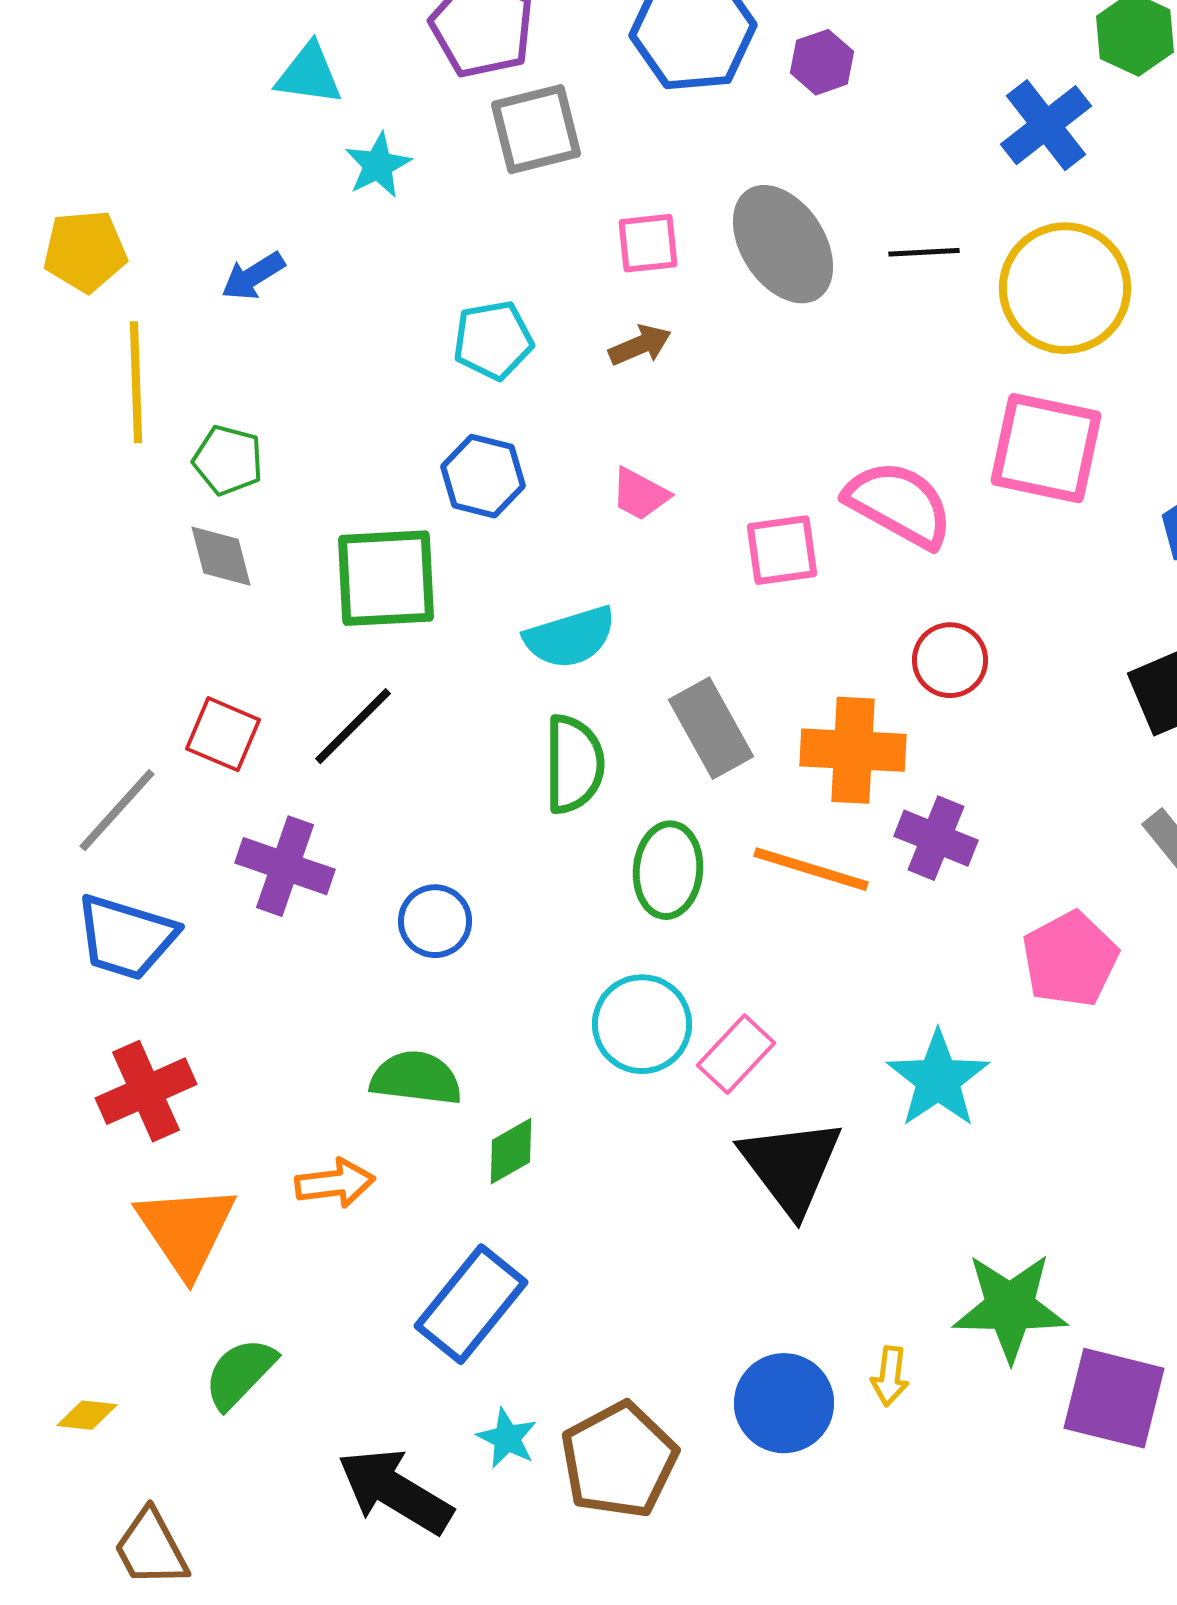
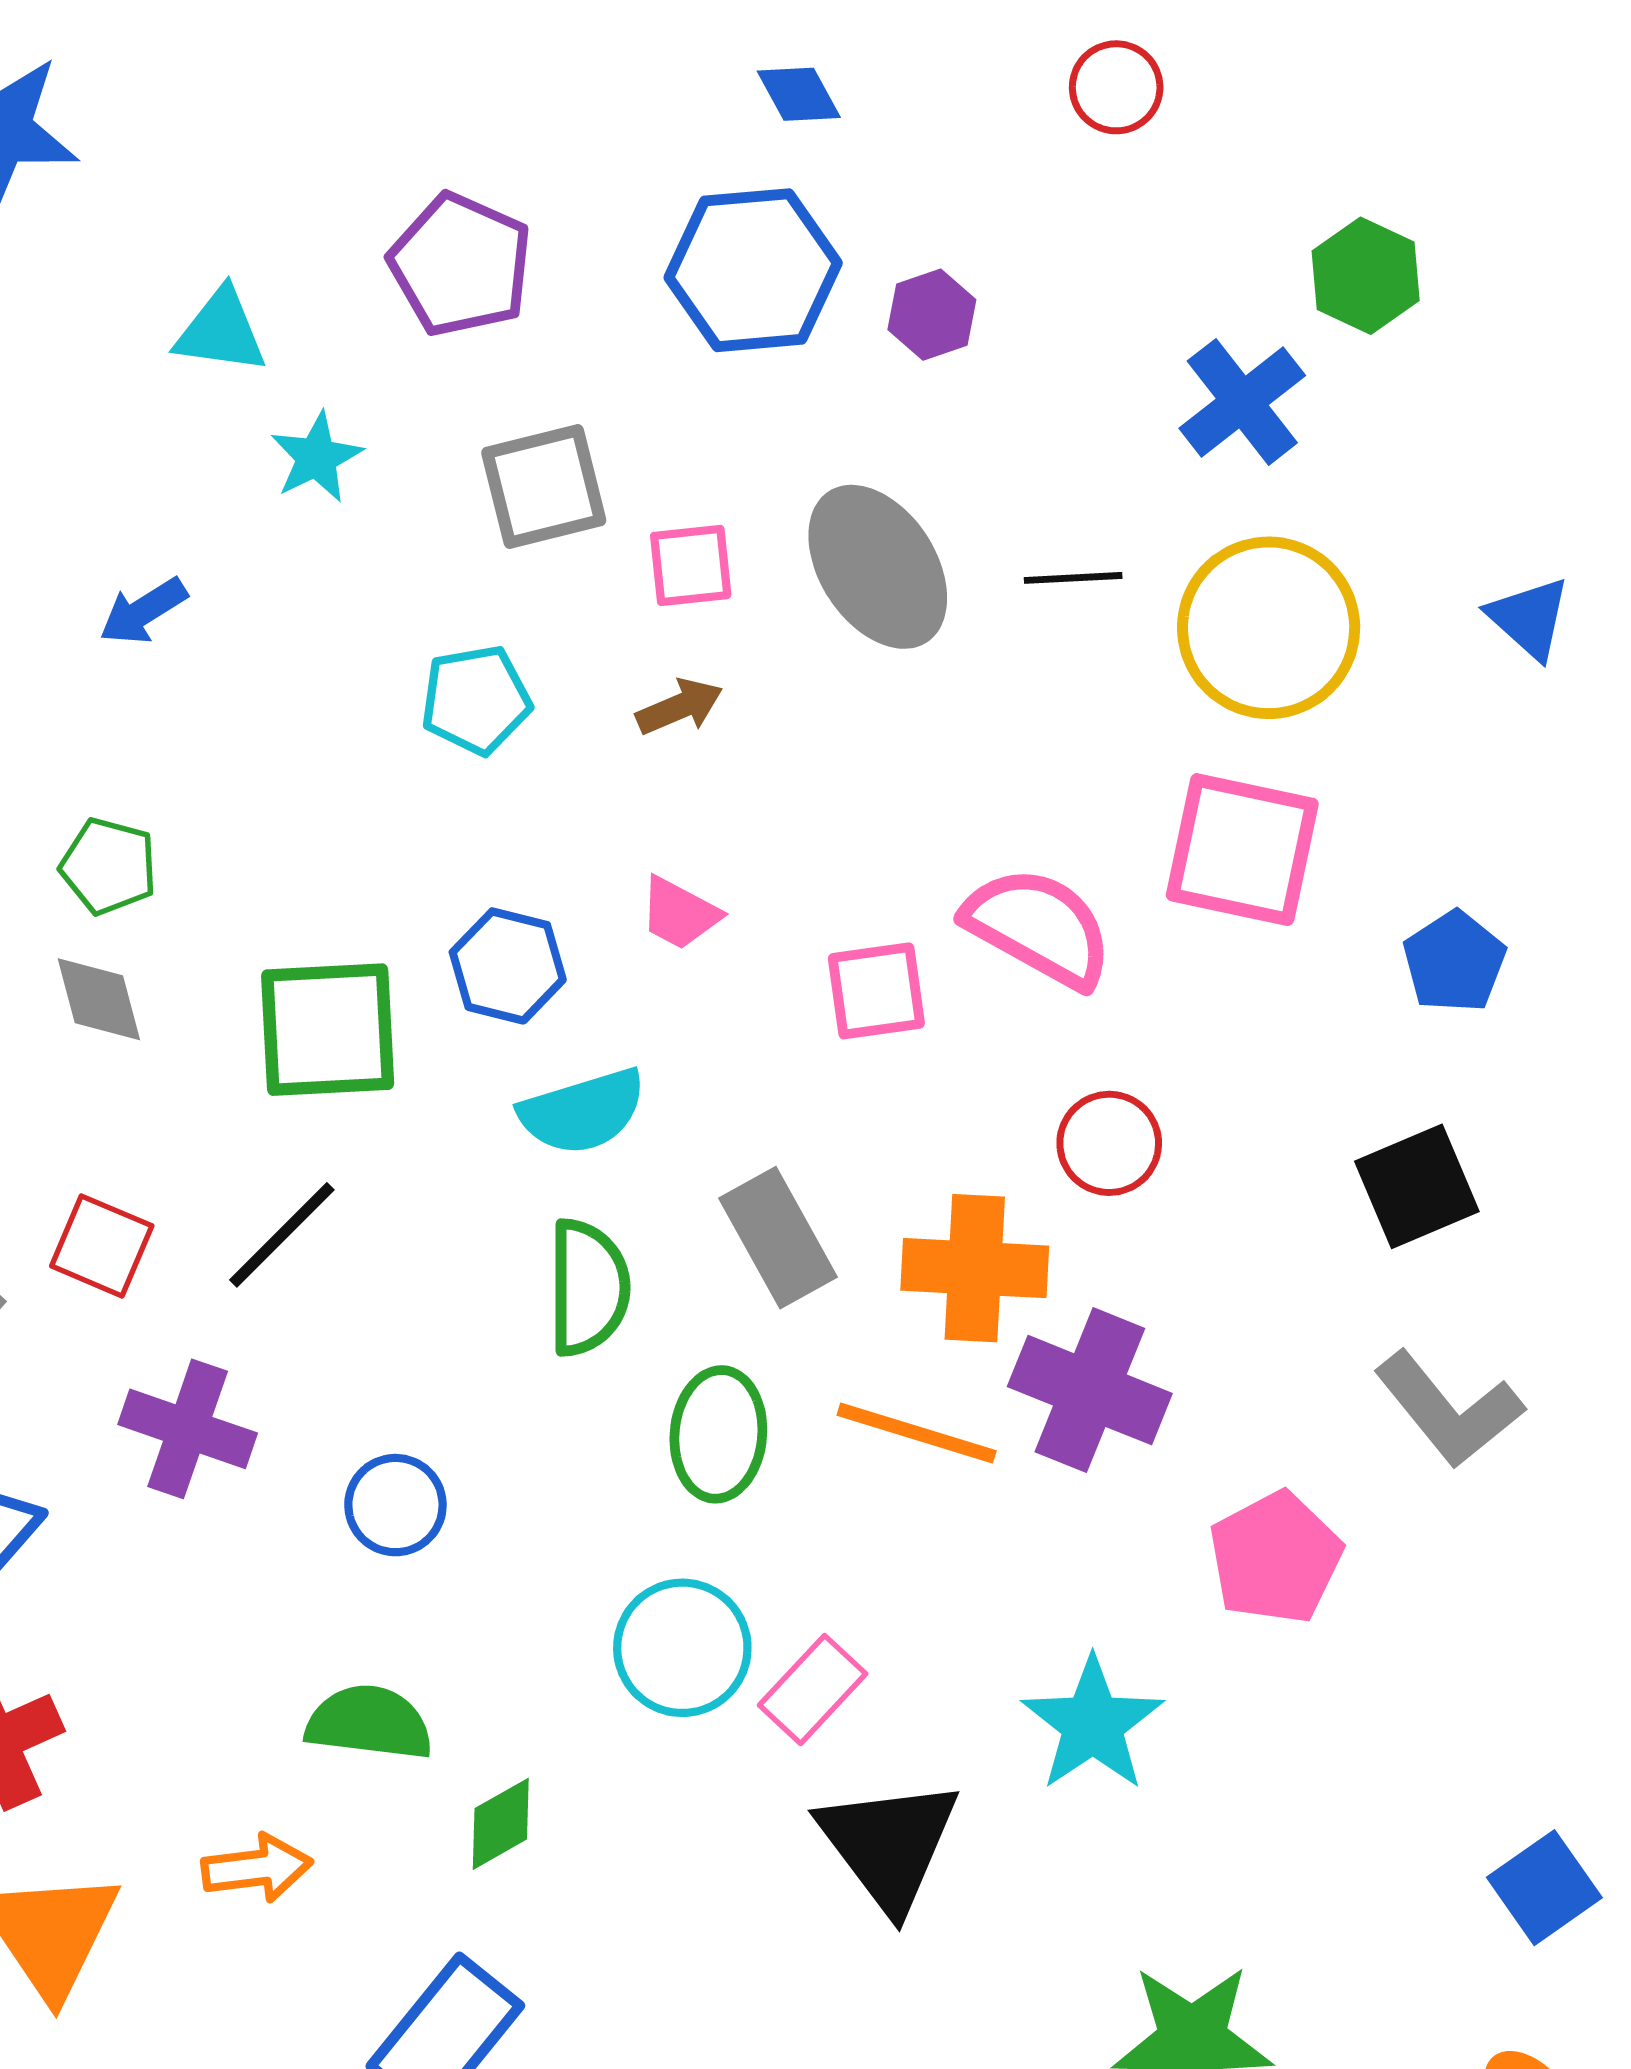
gray square: (536, 129) -> (544, 486), moved
blue hexagon: (483, 476) -> (508, 966), moved
purple cross: (936, 838) -> (1090, 1390), size x1.4

